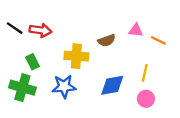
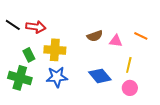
pink triangle: (136, 30) -> (116, 41), moved
yellow cross: (76, 56) -> (55, 50), moved
blue diamond: (112, 85) -> (100, 76), turned 60

